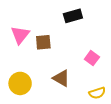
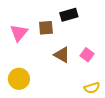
brown square: (43, 42) -> (46, 28), moved
brown triangle: (61, 78) -> (62, 55), moved

